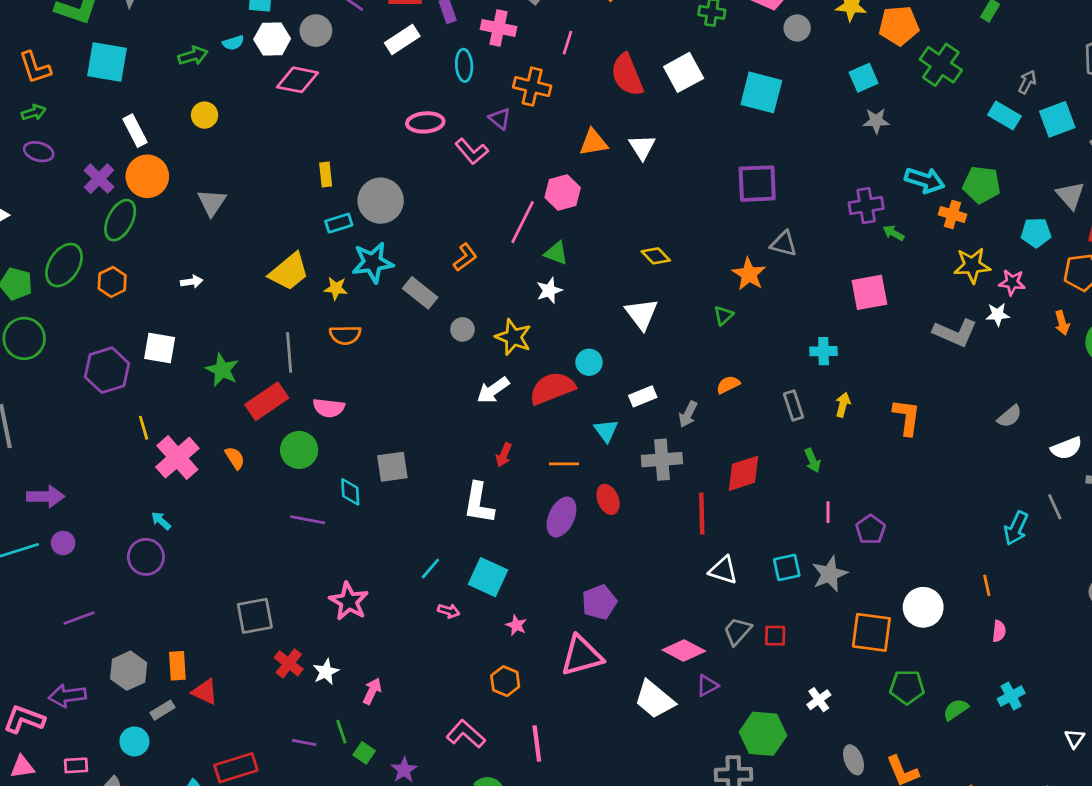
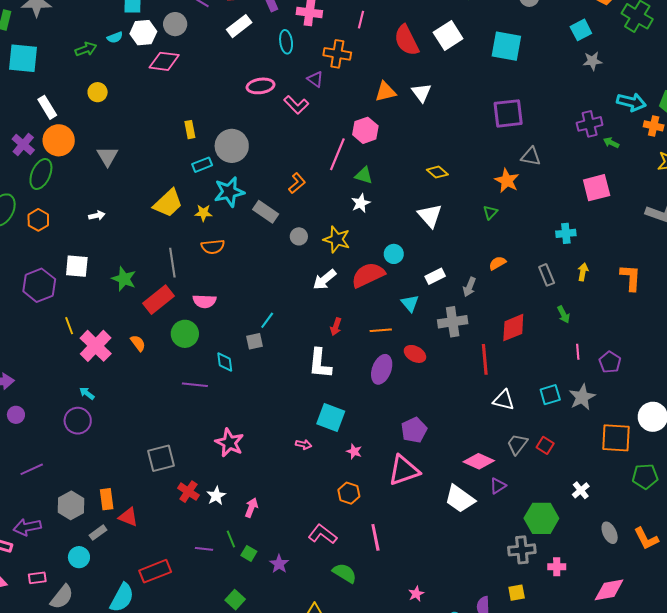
gray square: (392, 467) -> (254, 341), size x0.7
red ellipse: (608, 499) -> (415, 354), turned -35
cyan line: (430, 568) -> (267, 320), moved
red square: (775, 636) -> (545, 445), turned 36

